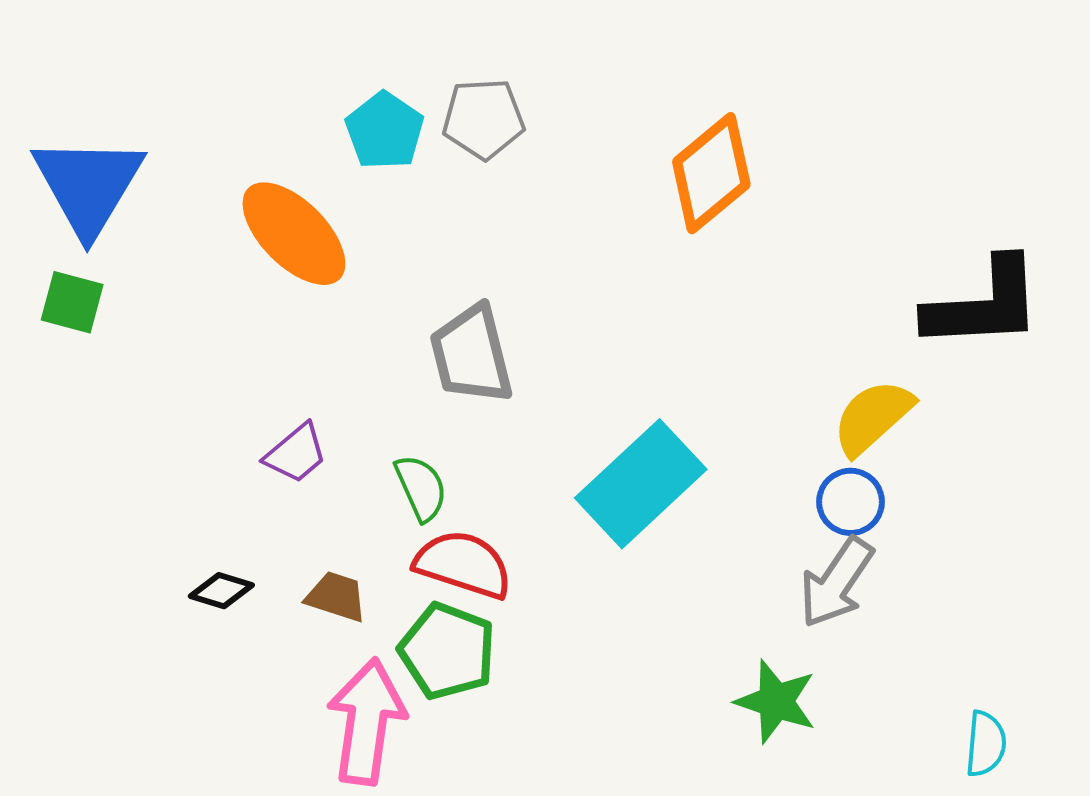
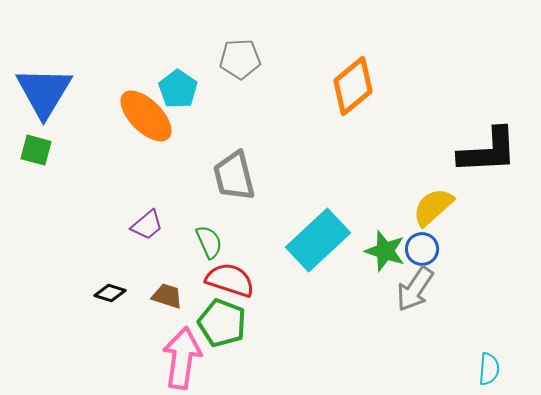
cyan pentagon: (385, 131) -> (178, 89), moved
green star: (776, 701) -> (385, 251), moved

